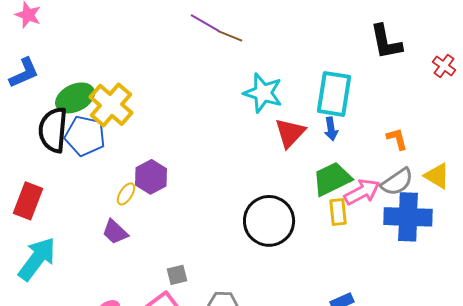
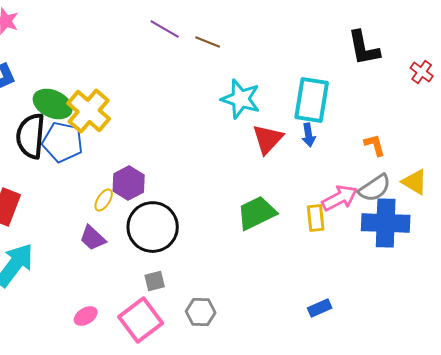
purple line: (205, 23) -> (165, 29), moved
green ellipse: (75, 98) -> (53, 104), turned 51
green trapezoid: (332, 179) -> (257, 213), moved
black circle: (269, 221) -> (153, 227), moved

